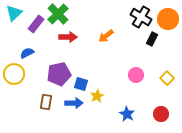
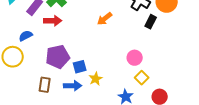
red arrow: (68, 37) -> (53, 21), moved
yellow square: (167, 78) -> (142, 78), moved
blue square: (81, 84) -> (80, 67), turned -32

